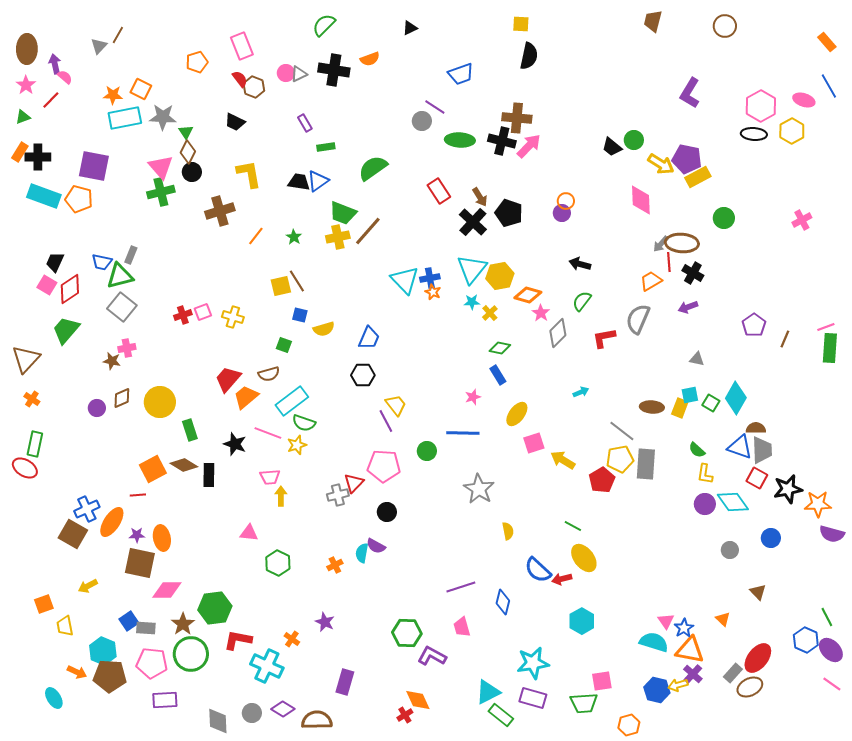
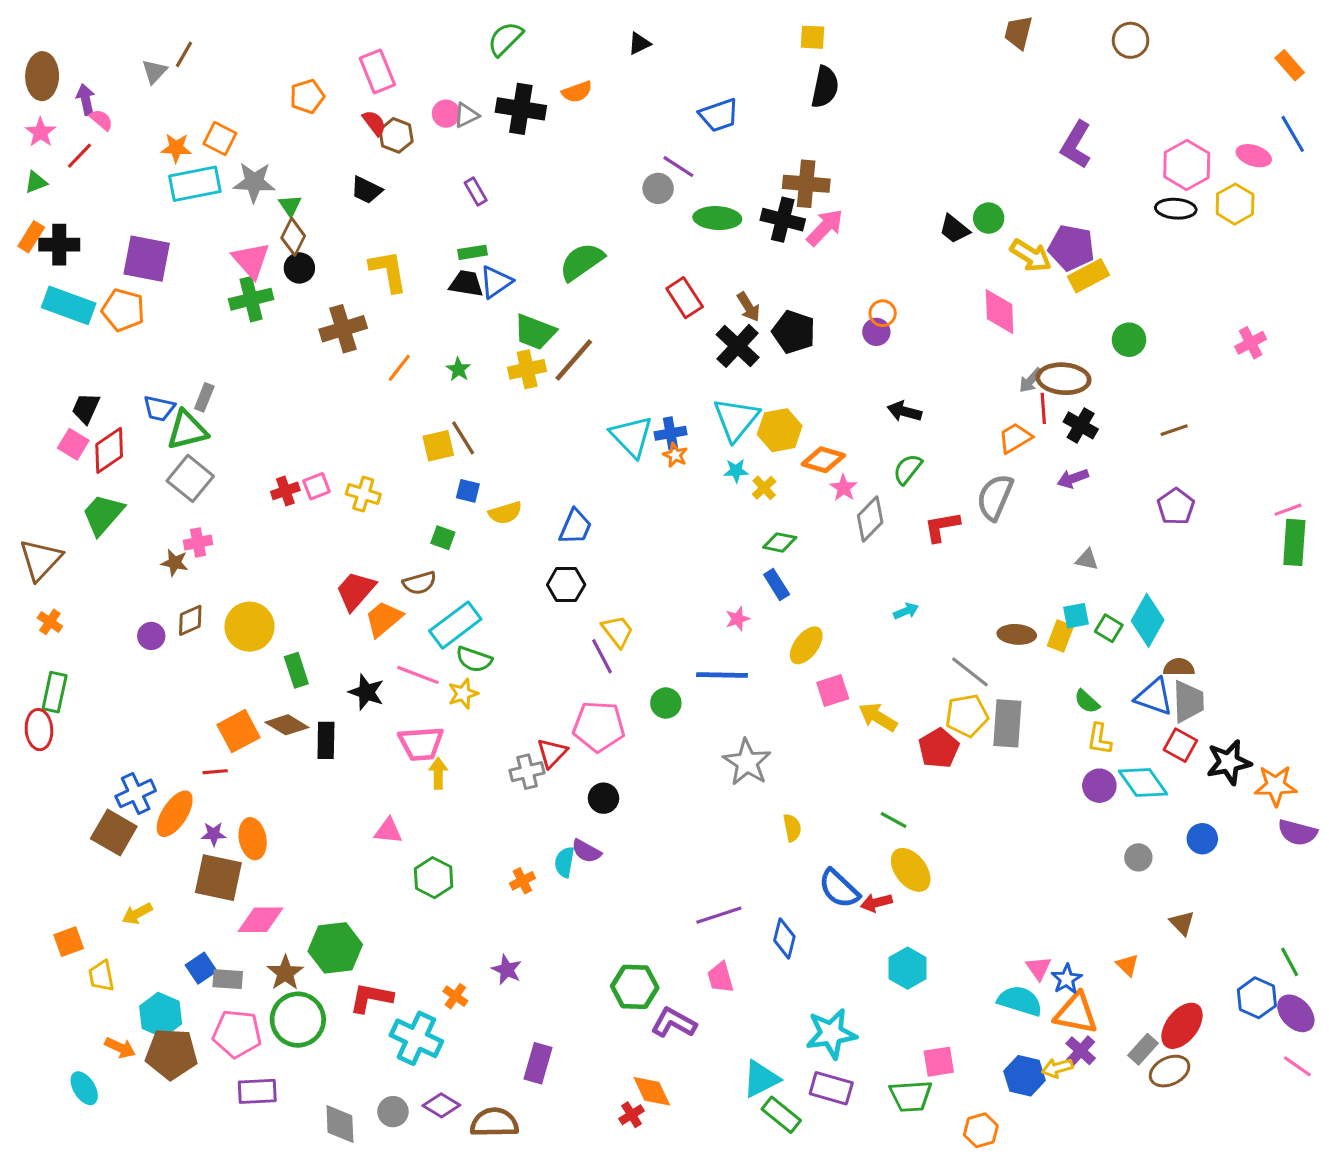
green rectangle: (326, 147) -> (472, 252), moved
brown line: (785, 339) -> (1174, 430), moved, turned 48
red ellipse: (25, 468) -> (39, 730), turned 55
pink trapezoid: (270, 477) -> (421, 744), size x1.4

